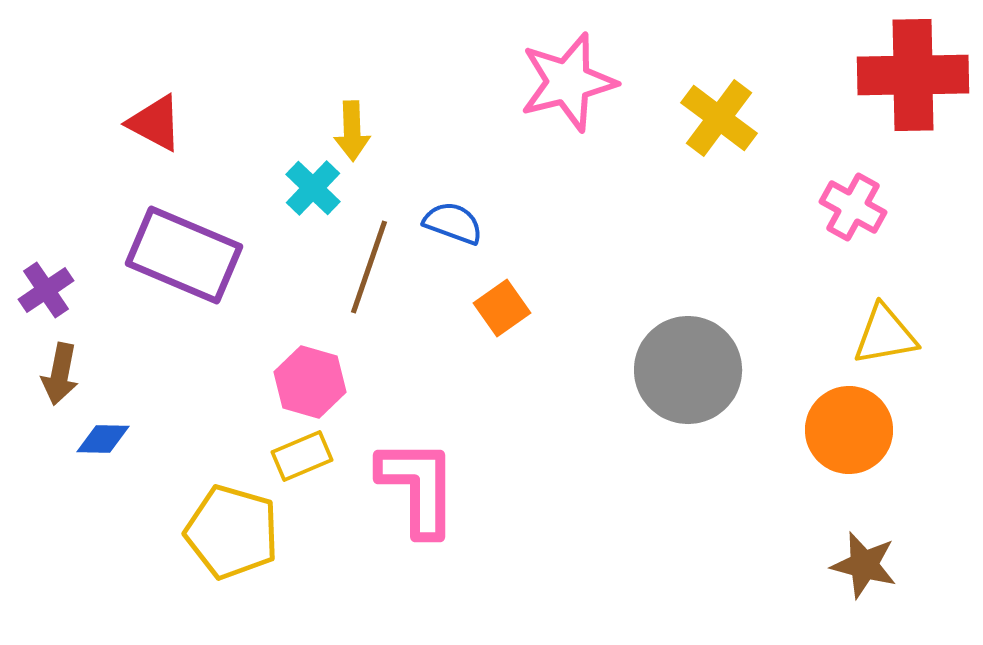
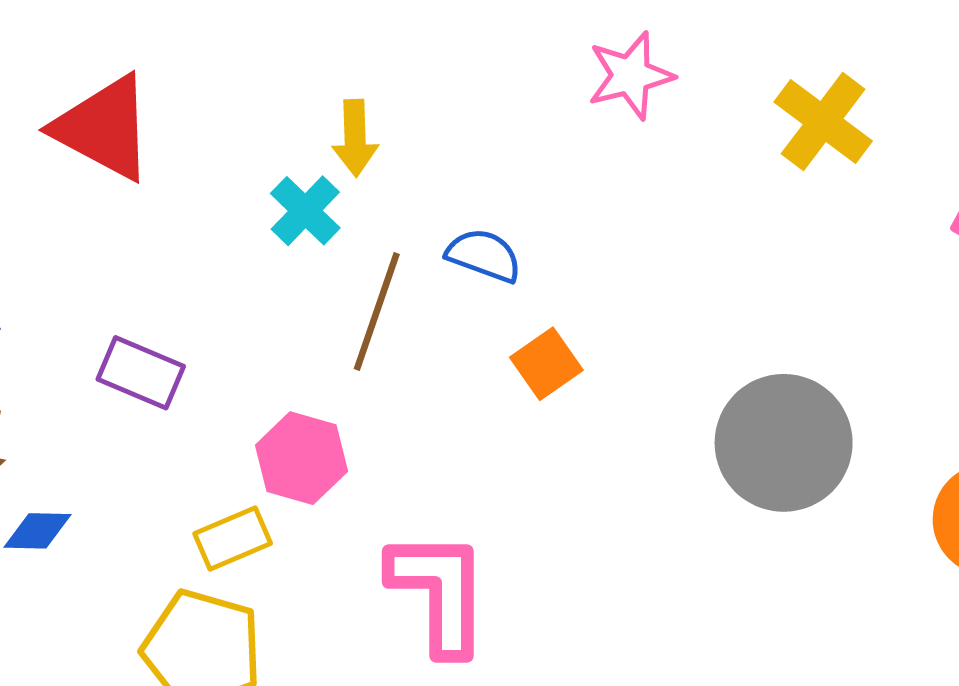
pink star: (568, 82) -> (631, 76), size x0.7
red triangle: (155, 123) -> (104, 128), size x1.5
purple rectangle: (184, 255) -> (141, 373), moved, size x0.6
yellow rectangle: (302, 456) -> (233, 539), moved

